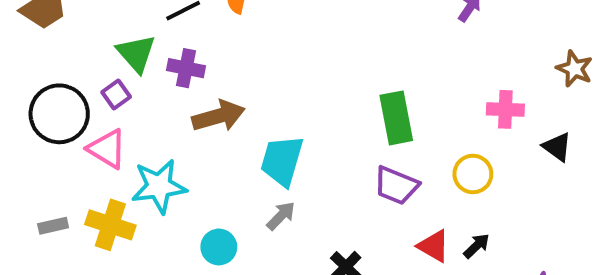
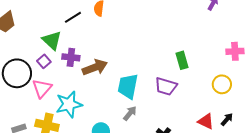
purple cross: (186, 68) -> (71, 57), moved
green rectangle: (396, 118) -> (182, 60), size x0.7
pink triangle: (107, 149) -> (42, 88), turned 45
purple trapezoid: (396, 185) -> (166, 86), moved

